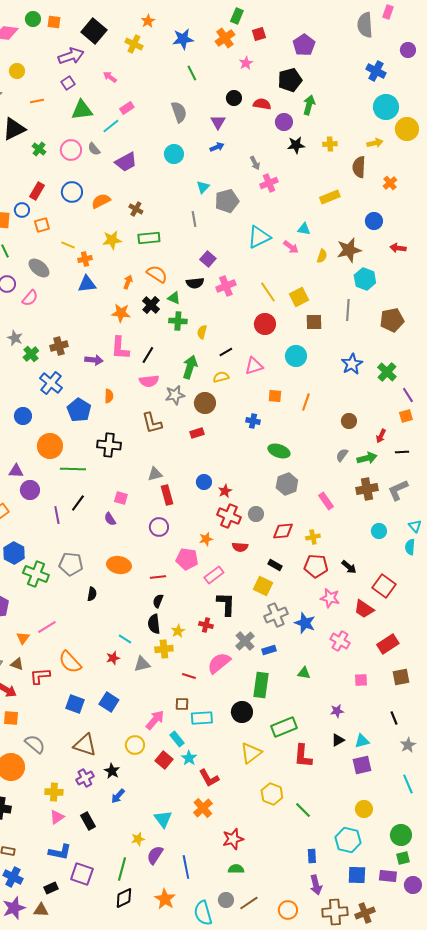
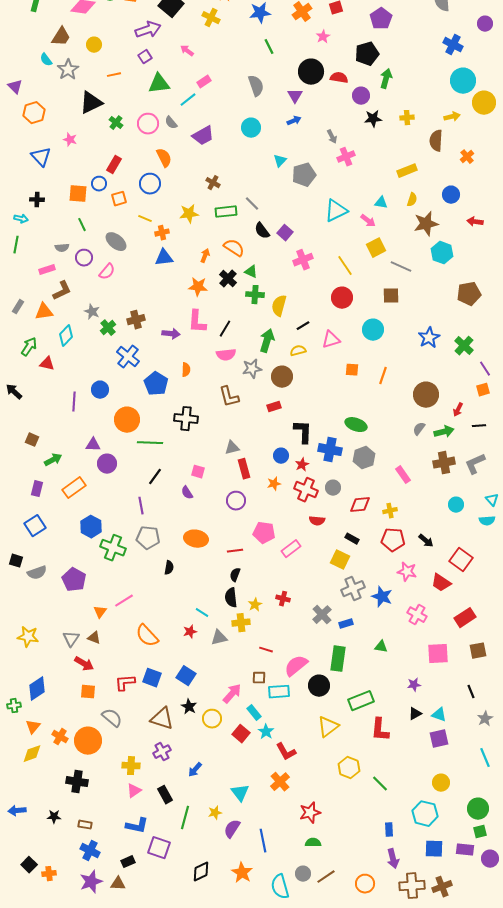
black circle: (234, 98) -> (311, 72), size x1.6
blue circle: (72, 192) -> (150, 184), moved
orange semicircle: (101, 201) -> (164, 158), moved, turned 90
gray line: (194, 219) -> (252, 204), moved, turned -35
yellow semicircle: (322, 256) -> (412, 200), moved
black semicircle: (195, 283) -> (262, 231), moved, turned 60
yellow square: (299, 297) -> (376, 248), moved
gray line: (348, 310) -> (401, 267), moved, turned -70
yellow semicircle: (202, 332) -> (279, 306), size x1.5
blue cross: (253, 421) -> (330, 450), moved, size x1.6
brown circle: (349, 421) -> (426, 395), size x1.6
purple line: (57, 515) -> (141, 506), moved
orange star: (206, 539) -> (274, 484), moved
cyan semicircle: (410, 547) -> (487, 521), turned -98
black L-shape: (226, 604) -> (303, 432), moved
pink semicircle: (219, 663) -> (296, 666), moved
red L-shape: (40, 676) -> (125, 683), moved
pink square: (361, 680) -> (438, 654), size x1.6
cyan triangle: (362, 741) -> (439, 715), turned 35
black star: (112, 771) -> (189, 707), moved
green line: (122, 869) -> (185, 818), moved

